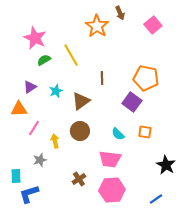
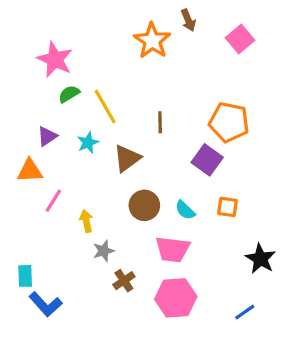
yellow line: (71, 55) -> (105, 107), moved
brown circle: (80, 131) -> (144, 205), moved
gray star: (40, 160) -> (104, 251), moved
blue L-shape: (29, 194) -> (46, 304), turned -115

